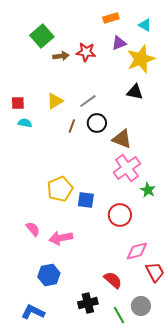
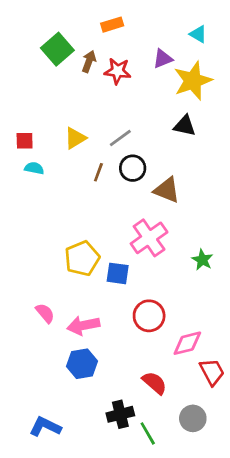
orange rectangle: (111, 18) -> (112, 25), moved
brown arrow: (61, 56) -> (89, 61), moved, turned -63
pink cross: (127, 168) -> (149, 238), moved
red circle: (120, 215) -> (149, 316), moved
blue hexagon: (49, 275) -> (82, 364), moved
green line: (119, 315) -> (148, 433), moved

